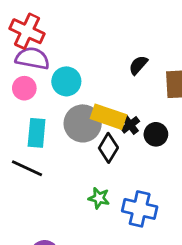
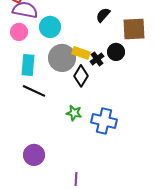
yellow rectangle: (108, 117) -> (81, 53), size x0.7
black circle: (156, 134) -> (116, 52), moved
black line: (27, 168) -> (34, 91), moved

